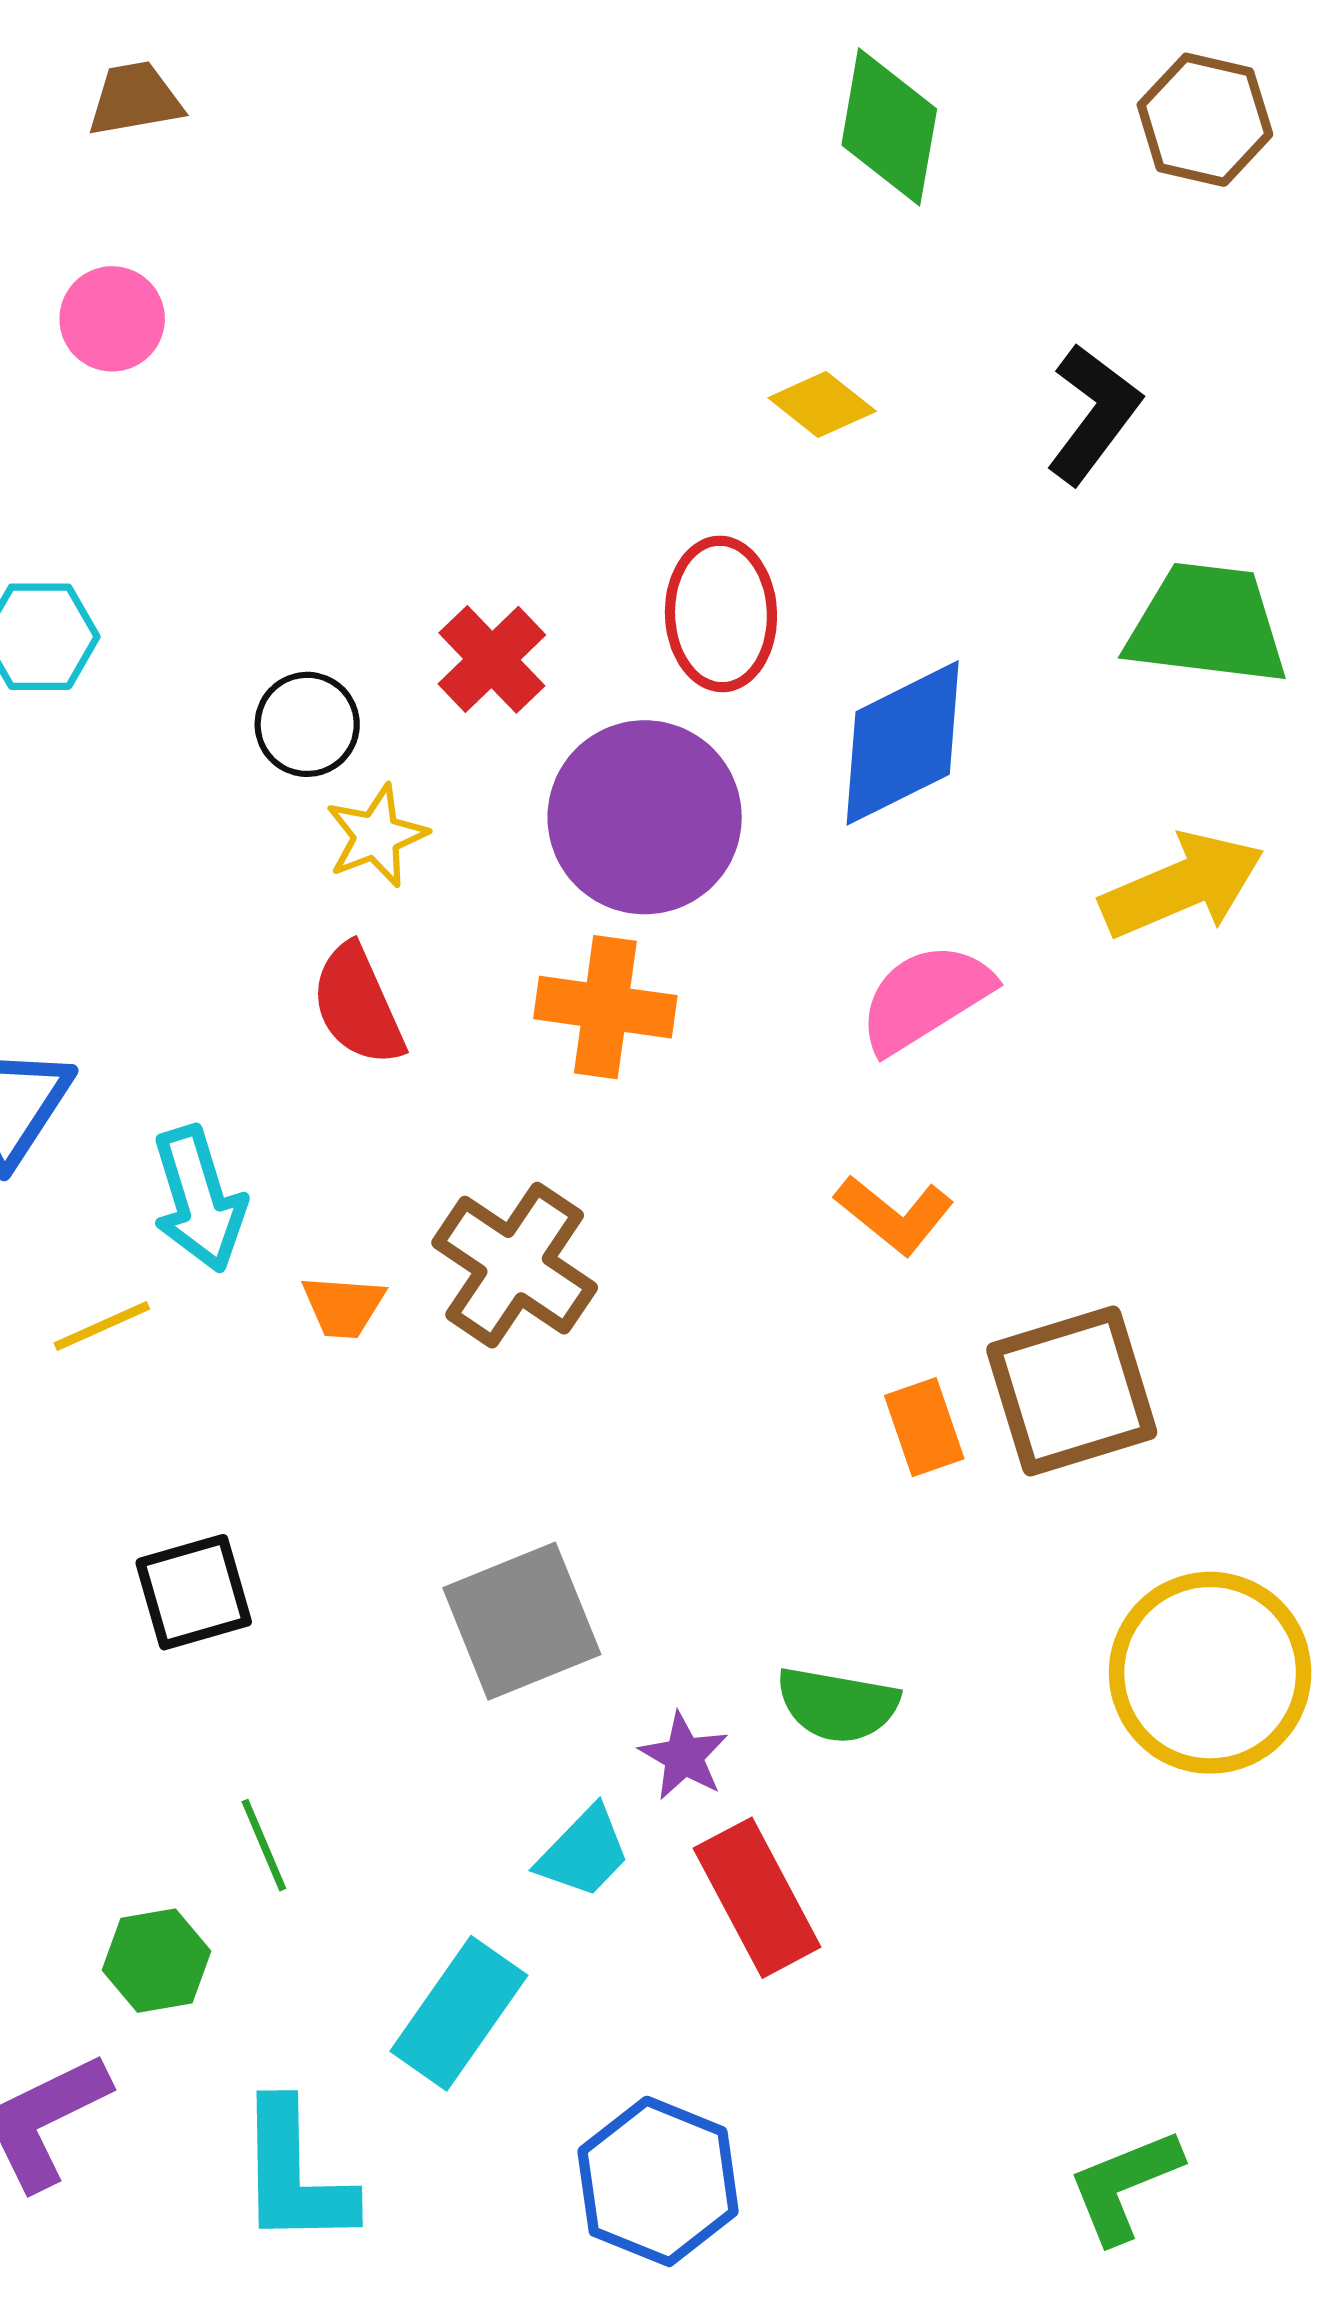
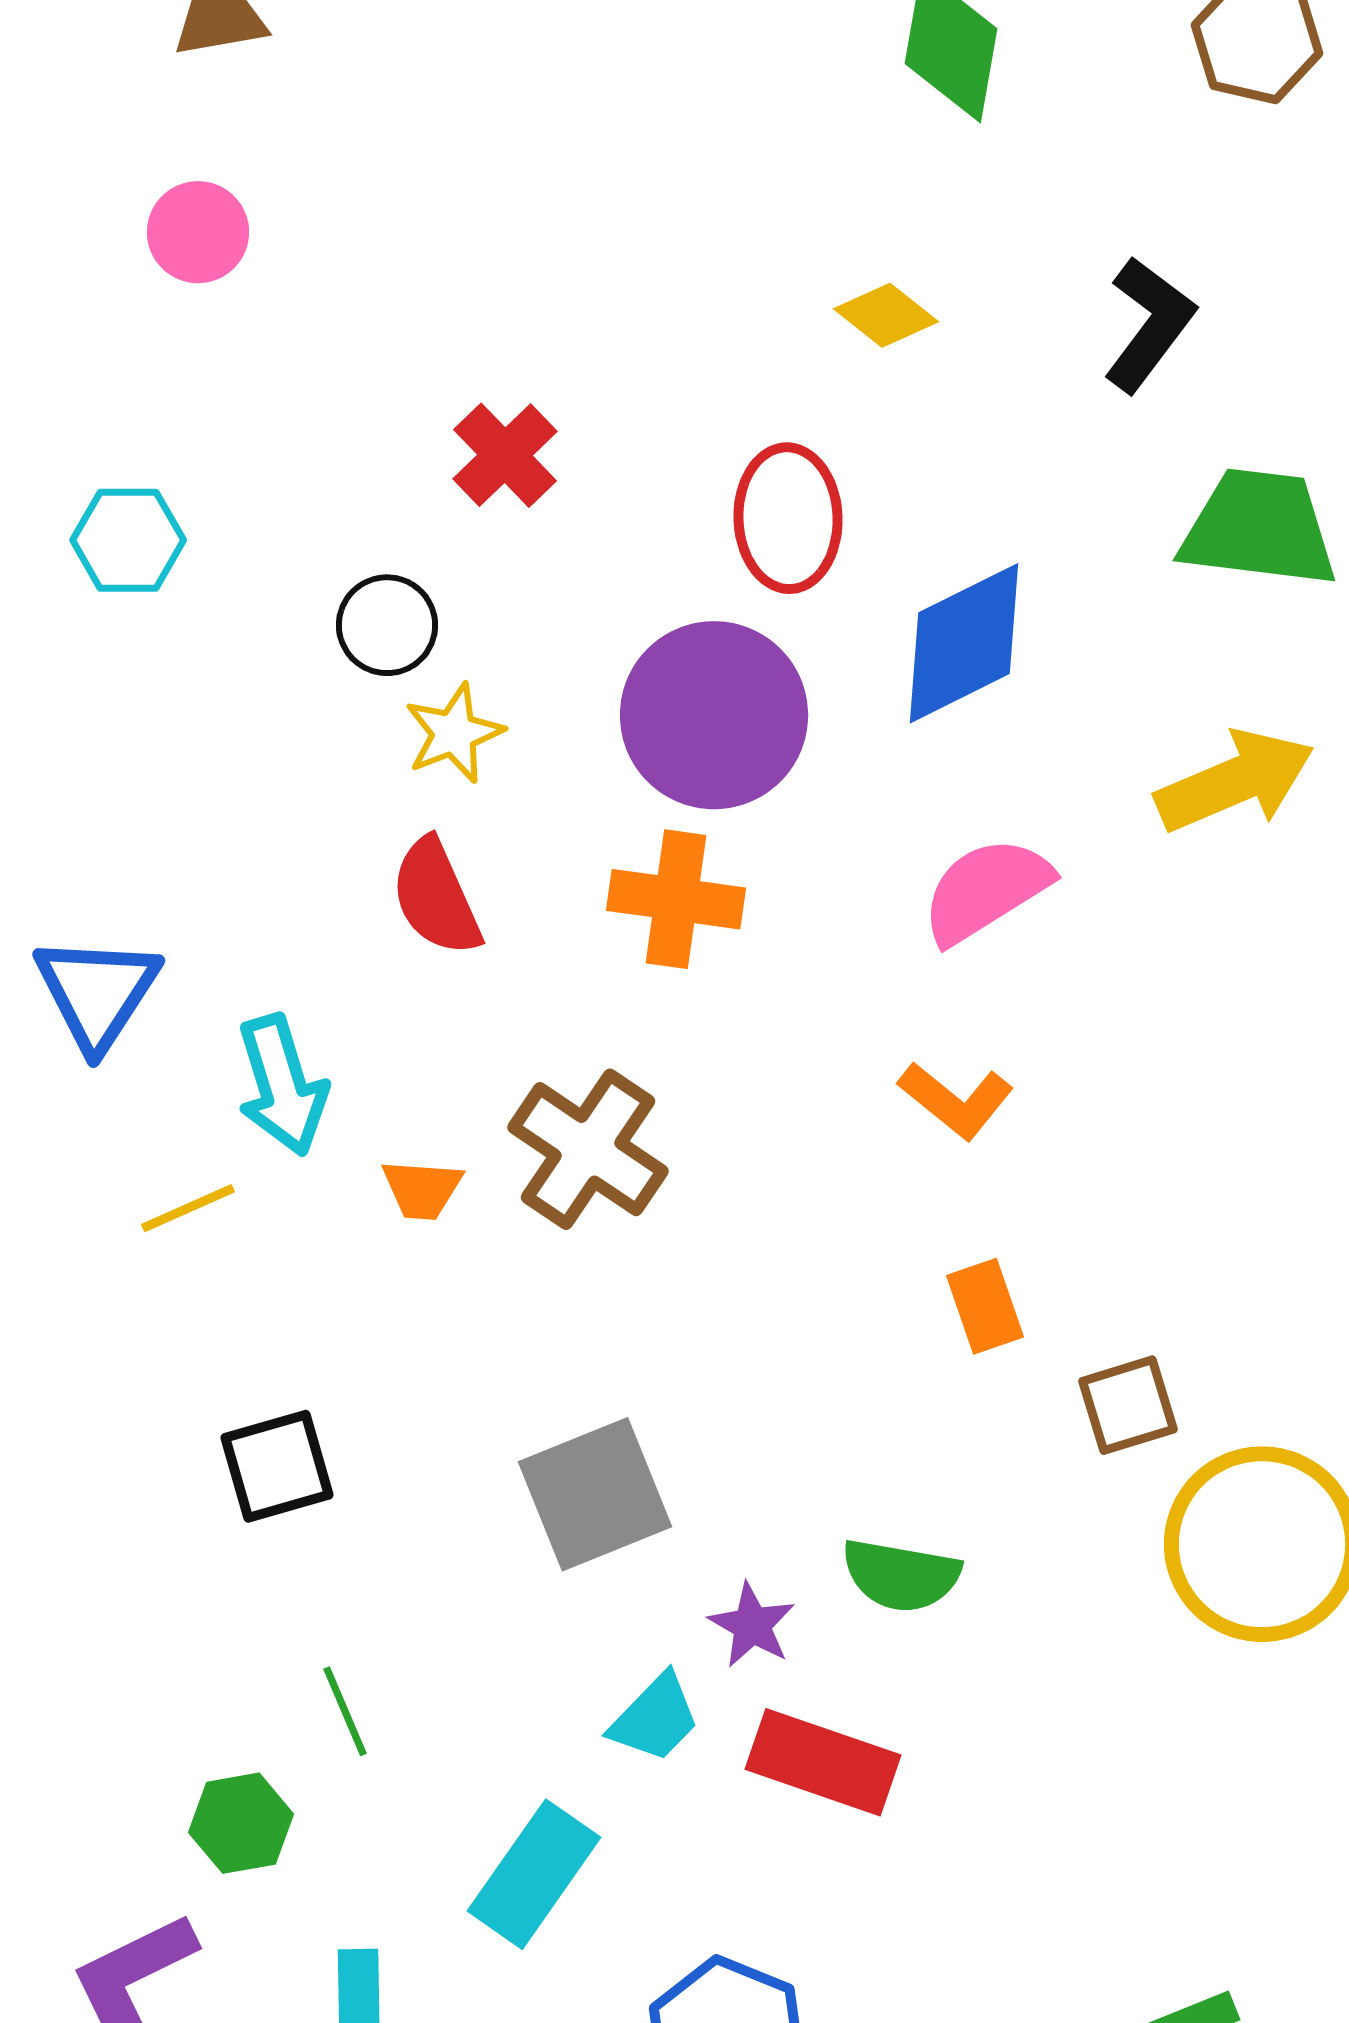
red cross: (492, 659) -> (505, 455), moved
brown square: (1072, 1391) -> (1128, 1405), moved, size x0.6
red rectangle: (757, 1898) -> (823, 1762), turned -43

